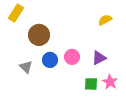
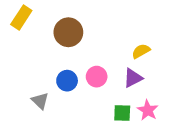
yellow semicircle: (105, 20) -> (141, 51), moved
brown circle: (39, 35) -> (68, 32), moved
gray triangle: (26, 67) -> (40, 101), moved

